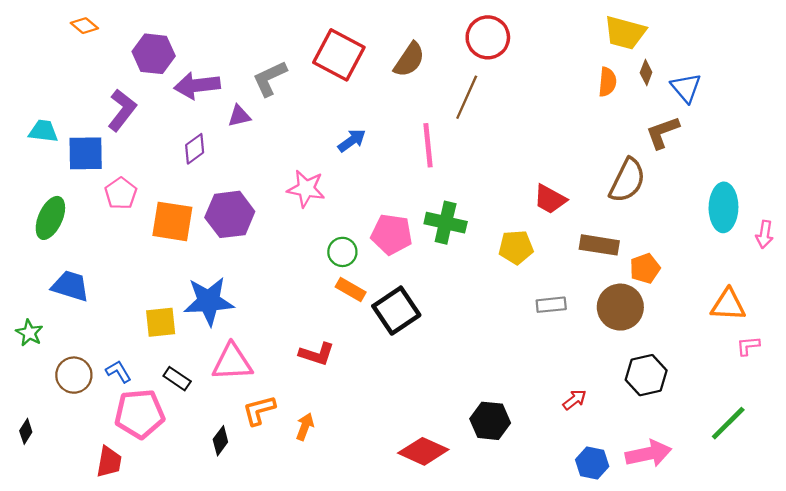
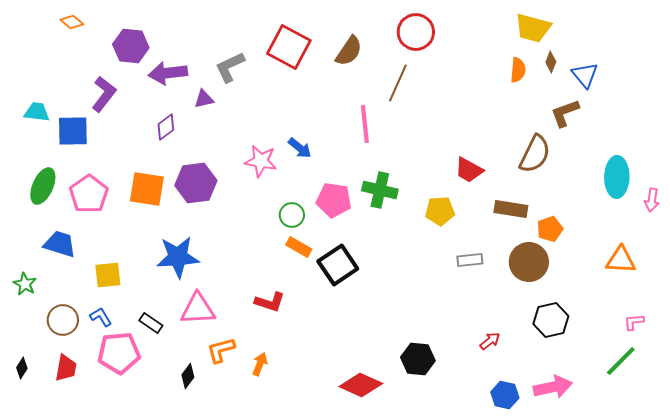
blue arrow: (352, 141) -> (300, 148), moved, turned 75
pink pentagon: (121, 193) -> (89, 194), moved, size x1.4
yellow square: (161, 322) -> (108, 275), moved
pink L-shape: (748, 346) -> (634, 322), moved
red trapezoid: (109, 462) -> (66, 368), moved

